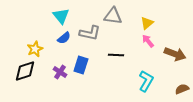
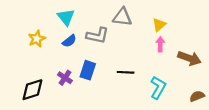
pink arrow: (148, 41) -> (160, 44), turned 40
yellow star: (35, 49) -> (37, 39), moved
black line: (116, 55) -> (126, 72), moved
black diamond: (25, 71) -> (32, 90), moved

